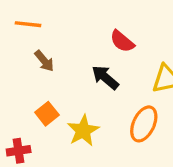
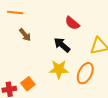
orange square: (47, 114) -> (28, 84), moved
yellow star: (83, 131) -> (59, 69), moved, turned 30

